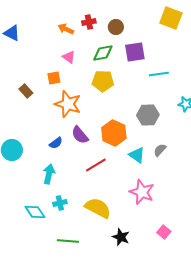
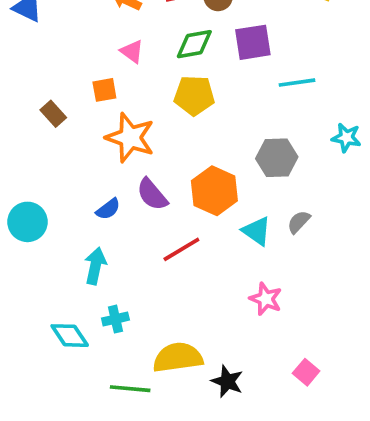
pink star: (142, 192) -> (266, 299), size x0.7
yellow semicircle: (98, 208) -> (178, 358), moved, turned -36

